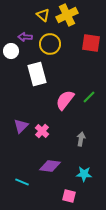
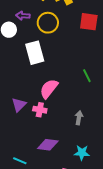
green line: (89, 97) -> (87, 76), turned -72
pink semicircle: (65, 100) -> (49, 89), moved
pink cross: (42, 131) -> (40, 110), turned -32

